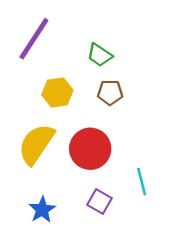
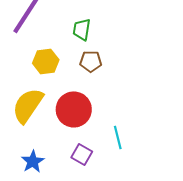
green trapezoid: (100, 55) -> (82, 29), turned 65

